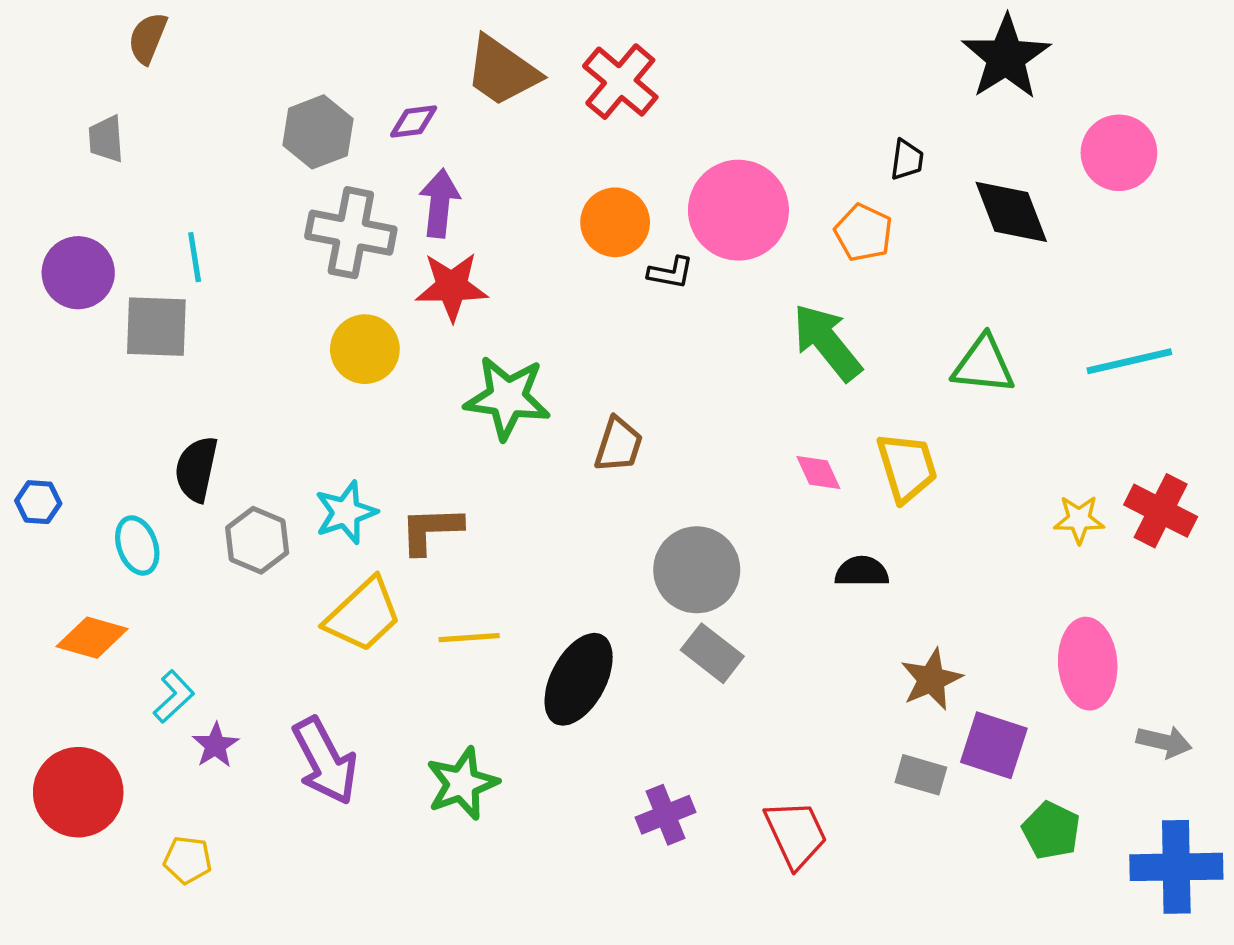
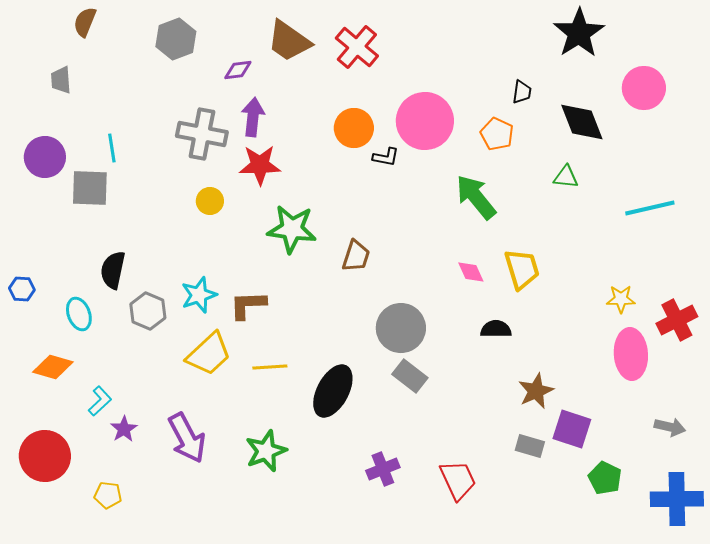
gray hexagon: (318, 132) -> (176, 39), moved
yellow circle: (365, 349) -> (210, 201), size x0.7
green triangle: (983, 365) -> (566, 177), moved, size x0.7
red cross: (1161, 511) -> (677, 320), moved, turned 36
pink ellipse: (1088, 664) -> (631, 354), moved

